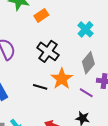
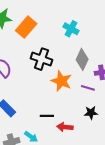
orange rectangle: (41, 15) -> (26, 27), size x1.5
black line: (40, 87) -> (47, 116), moved

